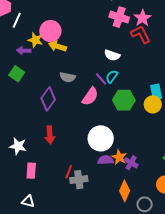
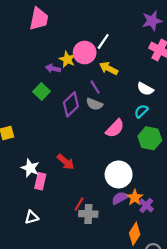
white line: (17, 20) -> (103, 41), moved
yellow arrow: (57, 46) -> (109, 68), moved
purple line: (101, 79) -> (95, 87), moved
purple diamond: (48, 99) -> (71, 104), moved
red arrow: (50, 135) -> (66, 162), turned -54
purple semicircle: (105, 160) -> (120, 198), turned -35
pink rectangle: (31, 171) -> (40, 181), moved
white triangle: (28, 201) -> (32, 217), moved, turned -40

